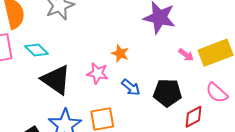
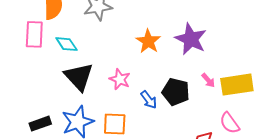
orange star: (120, 54) -> (148, 41), moved, size x1.4
black pentagon: (167, 93) -> (176, 92), moved

